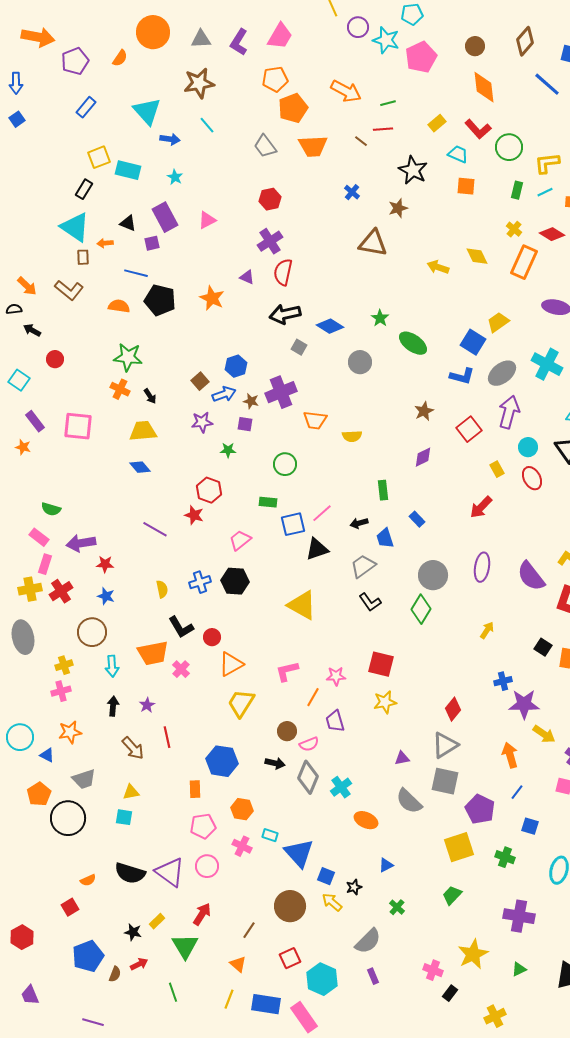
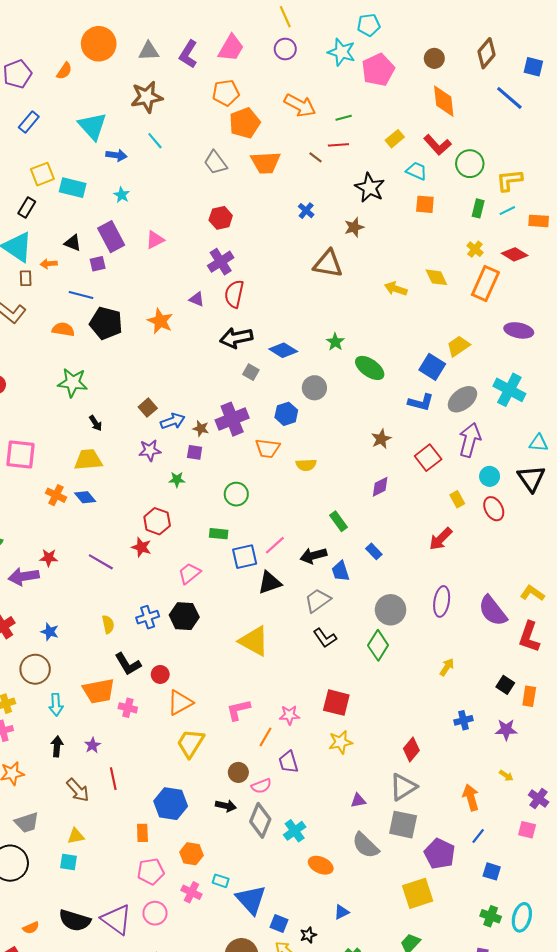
purple circle: (358, 27) -> (285, 49), moved
blue hexagon: (236, 366) -> (286, 414), moved
orange cross: (120, 389) -> (56, 495), moved
green rectangle: (383, 490) -> (338, 521), turned -30
black arrow: (359, 523) -> (313, 556), size x1.4
red star: (105, 564) -> (49, 558), moved
pink cross: (181, 669) -> (128, 708), turned -30
purple star: (524, 704) -> (506, 730), moved, size x0.7
yellow arrow: (544, 734) -> (506, 776), size x0.6
green cross: (505, 857) -> (491, 916), moved

